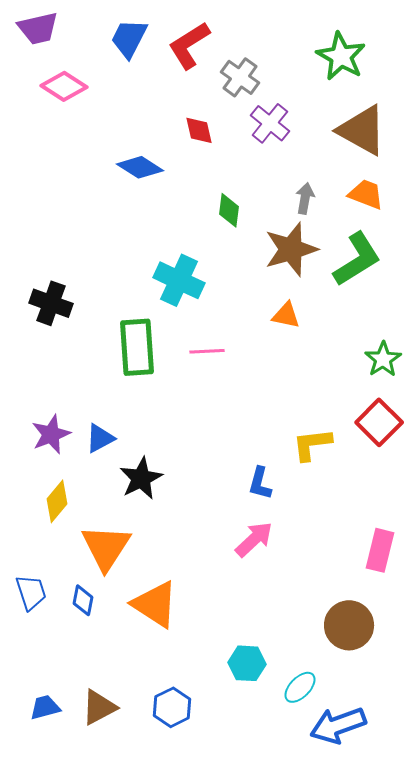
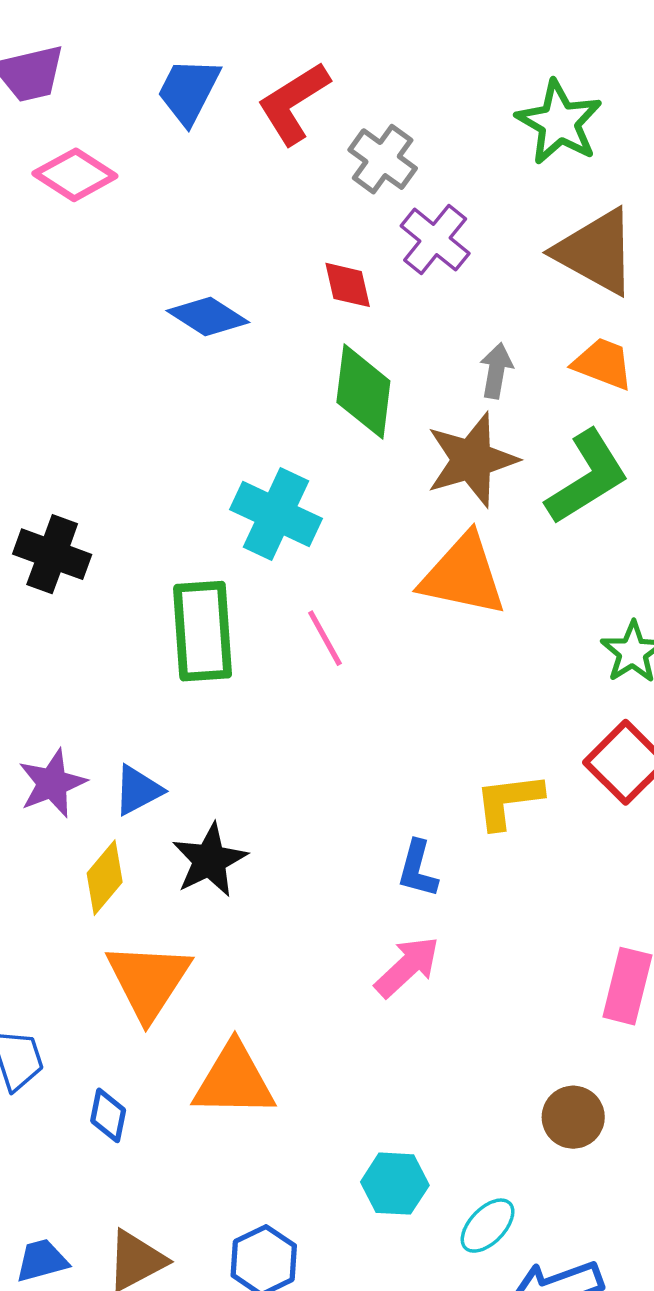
red diamond: (199, 130) -> (348, 285), moved
green diamond: (229, 210) -> (363, 392), size x1.6
orange triangle: (286, 315) -> (463, 575), size x1.8
pink line: (207, 351) -> (325, 638), turned 64
yellow diamond: (57, 501) -> (105, 878), moved
blue diamond: (83, 600) -> (108, 1115), moved
orange triangle: (155, 604) -> (234, 1080), turned -32
brown circle: (349, 625) -> (573, 1117), size x0.7

